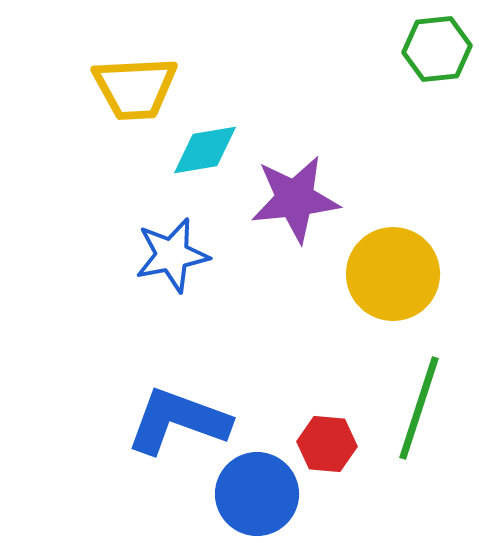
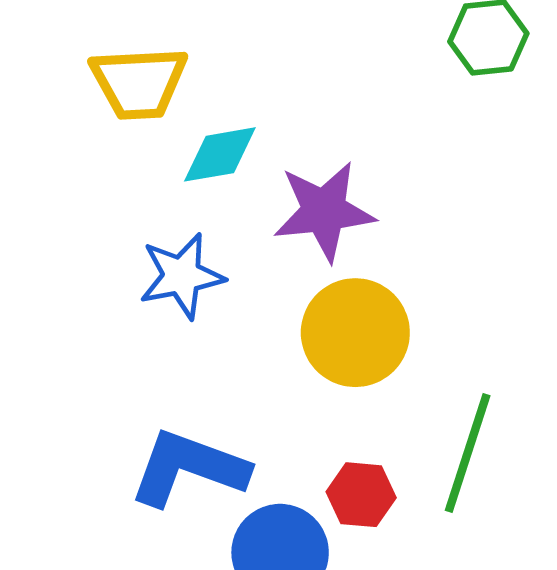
yellow circle: (393, 274) -> (355, 333), moved

